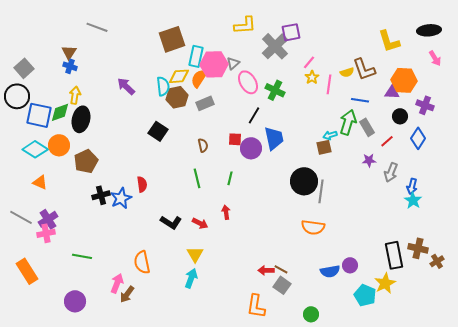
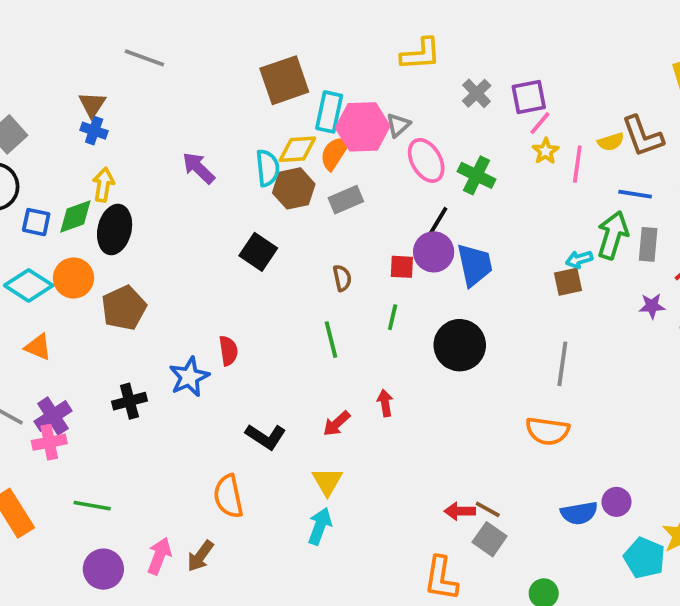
purple square: (291, 32) -> (529, 97), moved
gray cross: (275, 46) -> (477, 93), size x0.6
blue square: (39, 115) -> (36, 222), size x0.6
gray rectangle: (367, 127) -> (648, 244), turned 36
purple circle: (251, 148) -> (434, 252), moved
green line: (230, 178) -> (393, 317), moved
black circle: (304, 181) -> (460, 345), moved
black cross: (101, 195) -> (129, 401), moved
black L-shape: (171, 222) -> (266, 437), moved
red arrow: (200, 223) -> (337, 424), turned 112
green line: (82, 256) -> (92, 506), moved
pink arrow: (117, 283) -> (159, 556), moved

